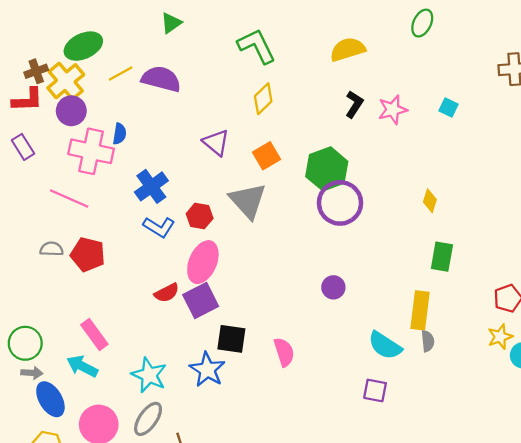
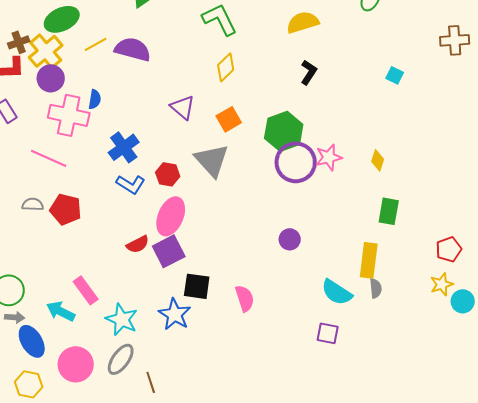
pink star: (393, 110) -> (329, 157), moved
pink rectangle: (94, 334) -> (86, 290), moved

